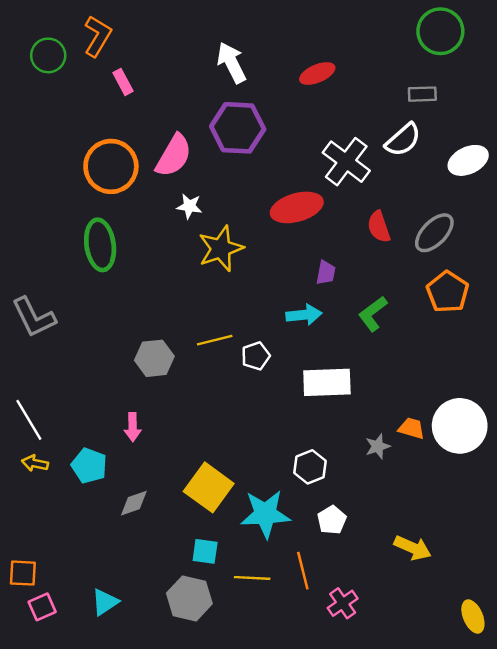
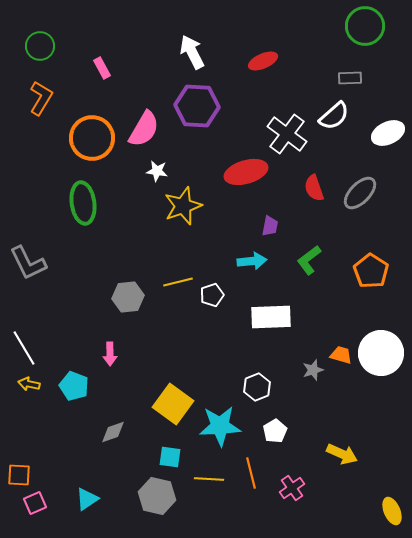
orange L-shape: (98, 36) -> (41, 98), moved
orange pentagon: (448, 292) -> (371, 271), moved
gray diamond: (134, 503) -> (113, 432), moved
pink cross: (343, 603) -> (292, 488), moved

